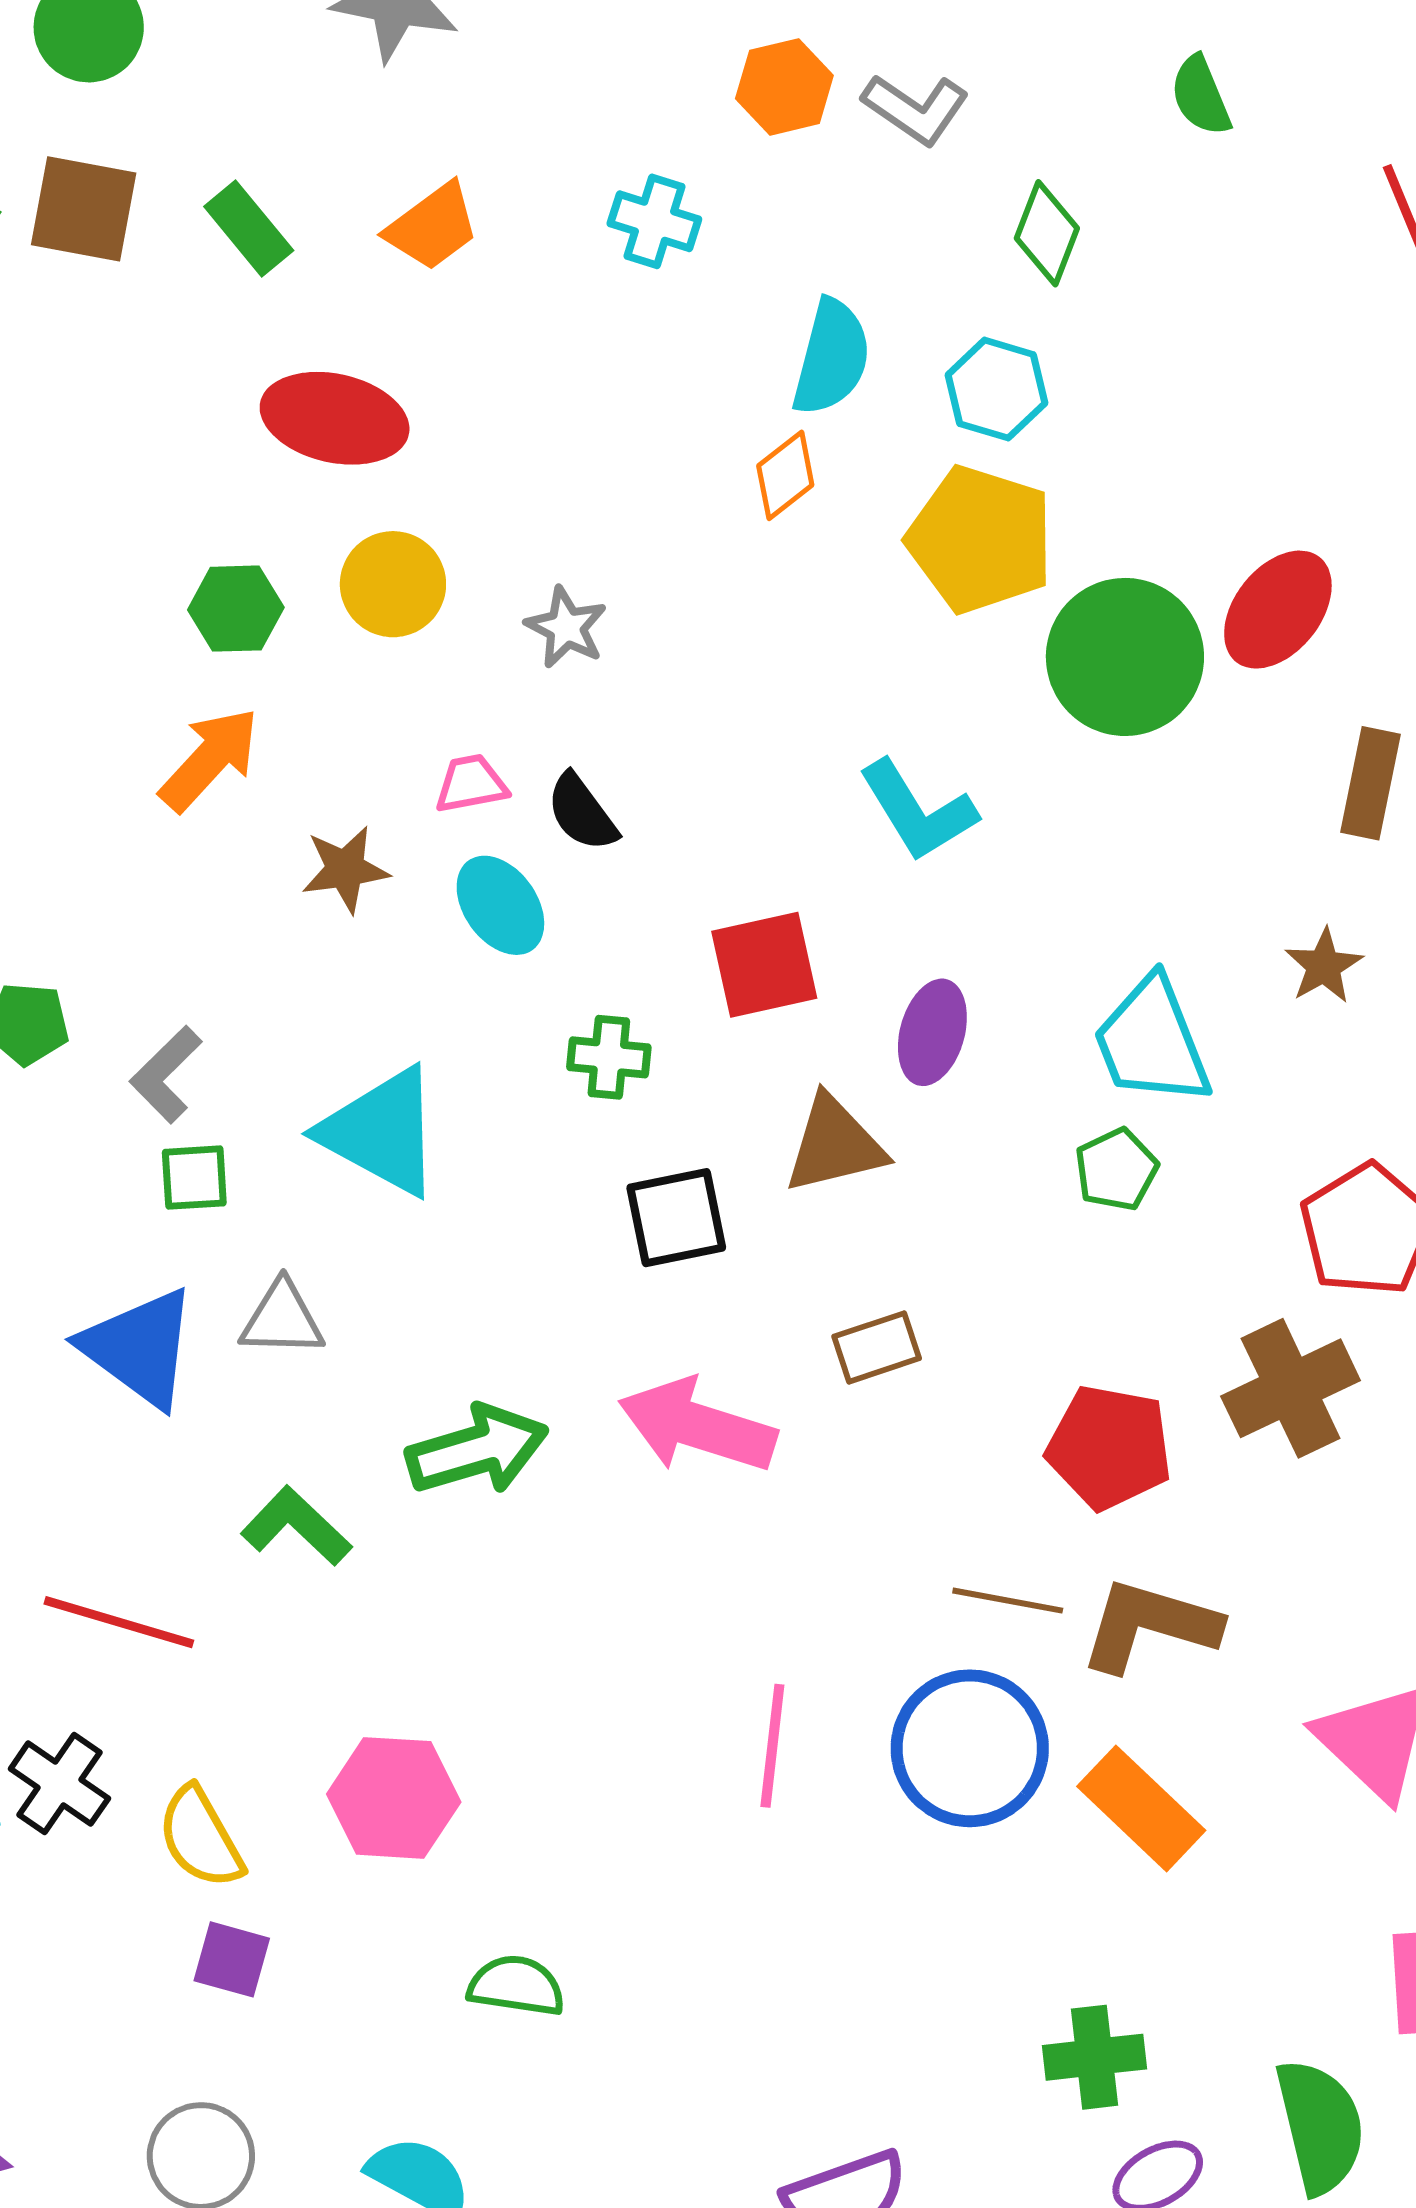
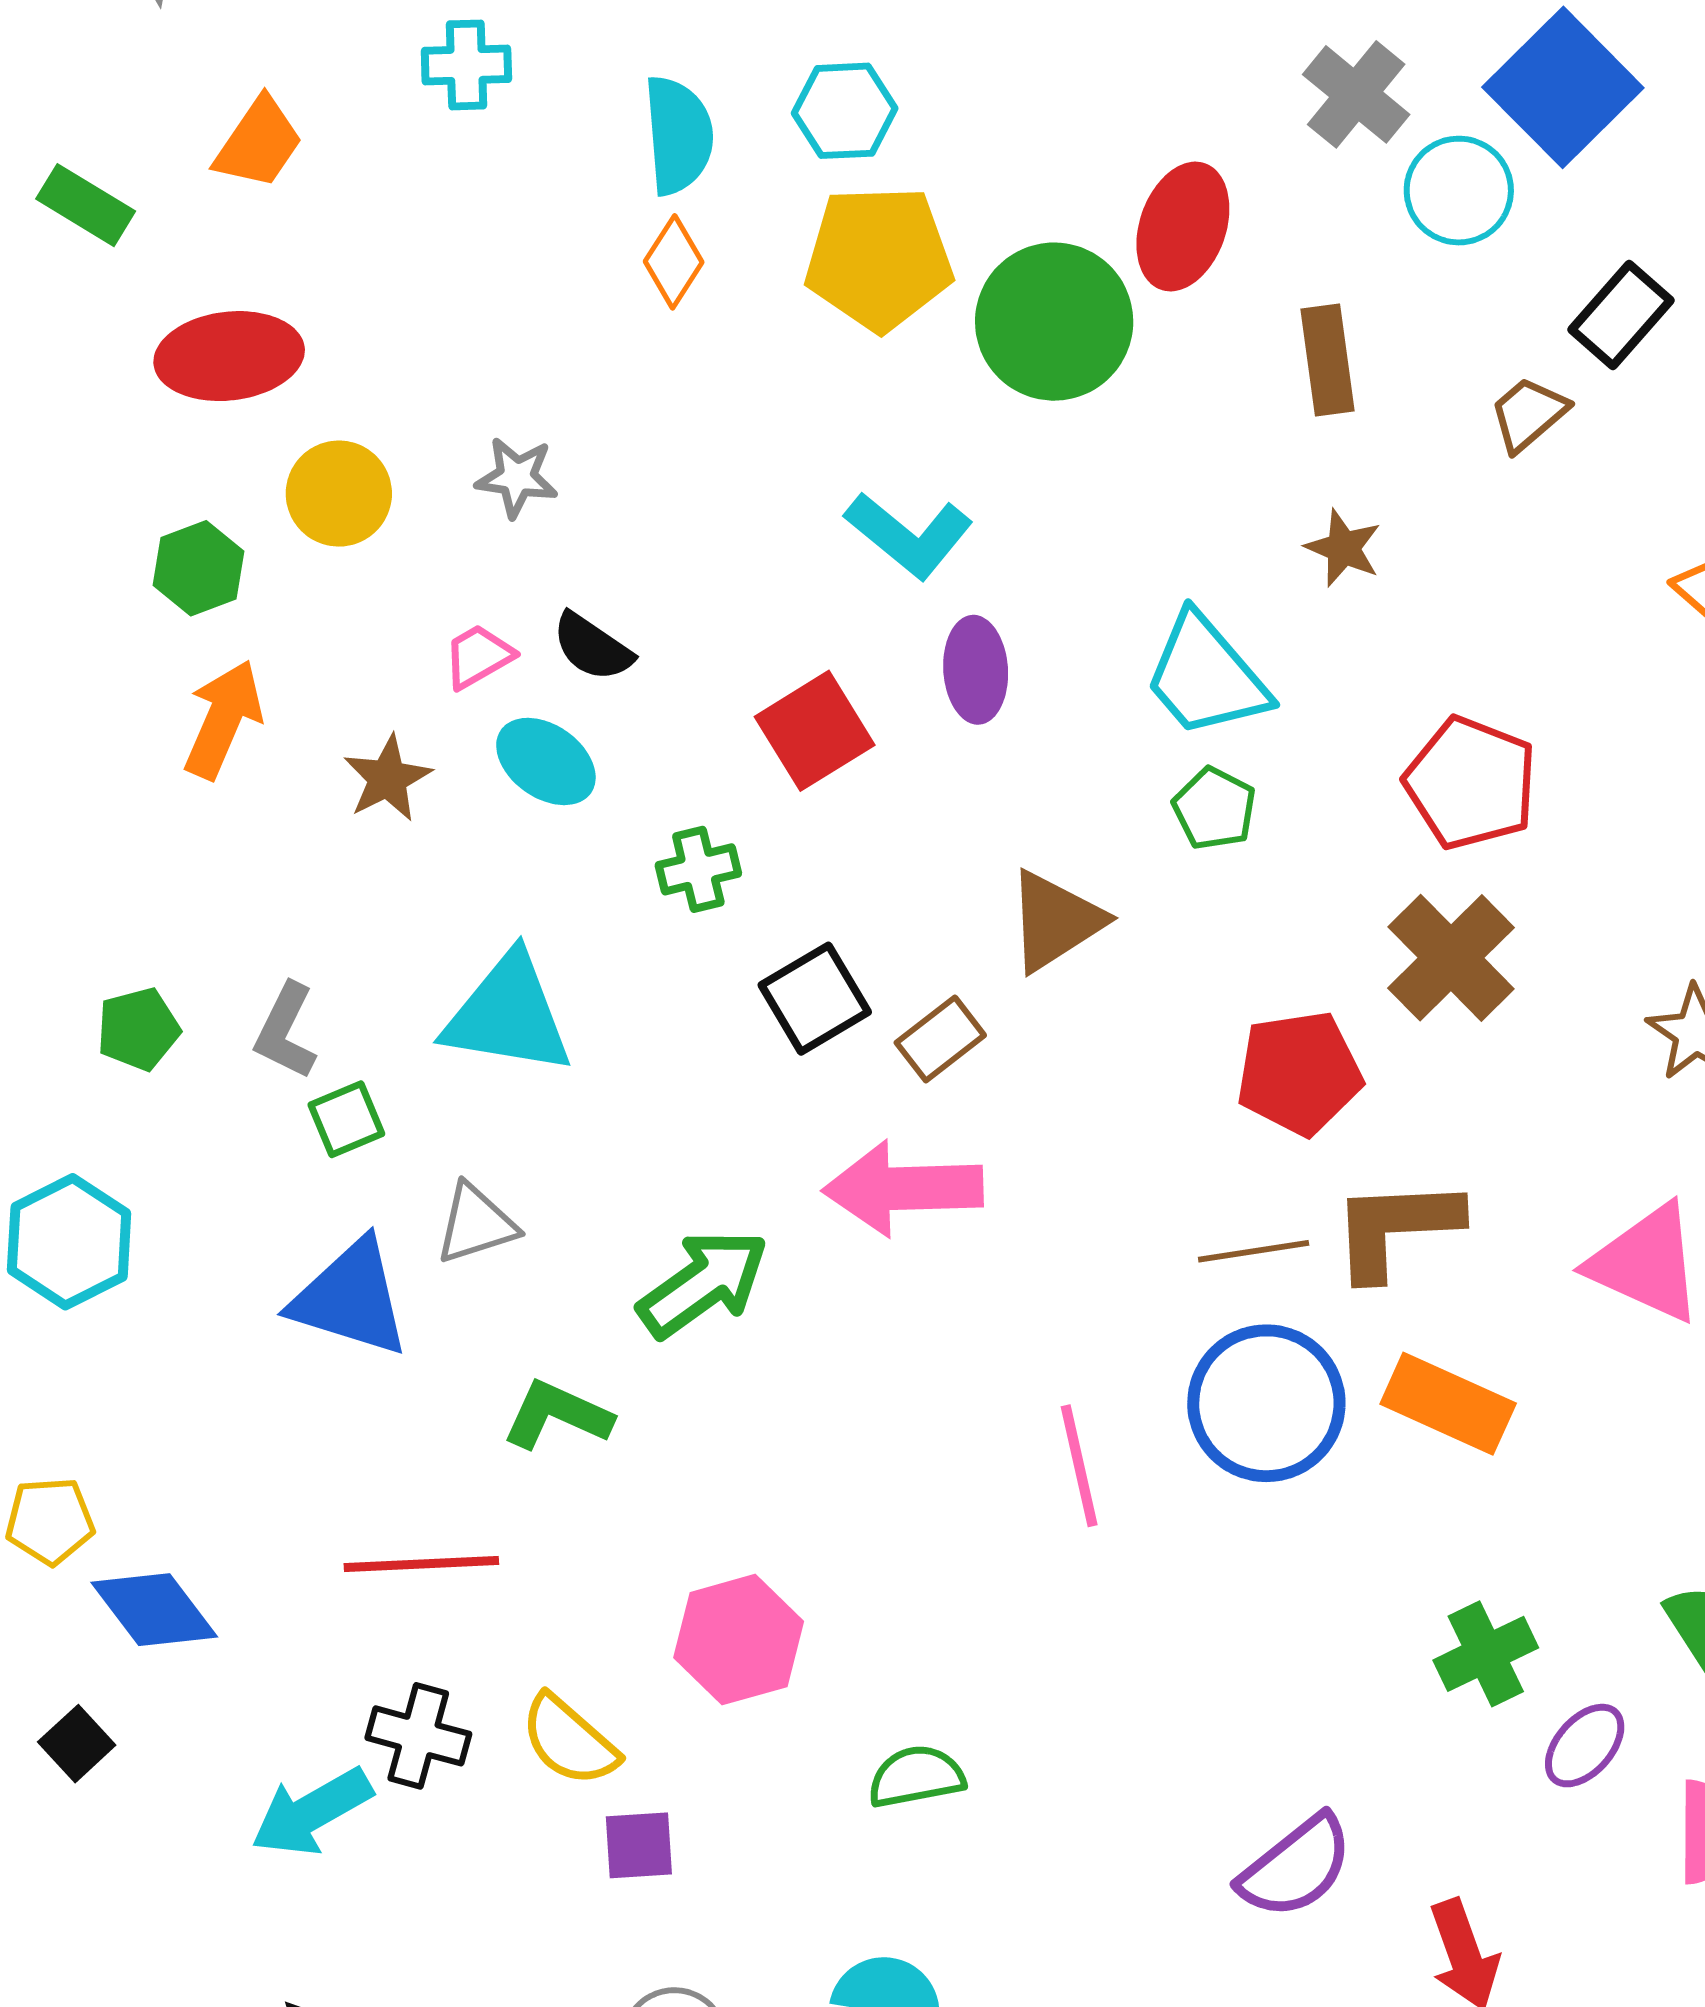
purple ellipse: (932, 1032) -> (976, 670), moved
brown triangle: (835, 1145) -> (1055, 921), moved
brown rectangle: (877, 1347) -> (940, 1039), moved

